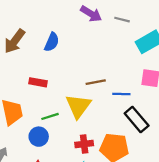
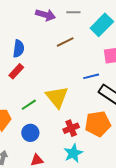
red rectangle: (38, 82) -> (16, 71), moved, turned -42
brown line: (96, 82) -> (65, 42), moved
green line: (50, 116) -> (29, 105), moved

